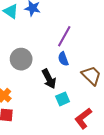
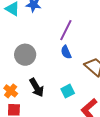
black arrow: (49, 79) -> (37, 88), moved

